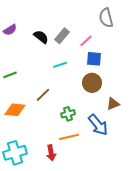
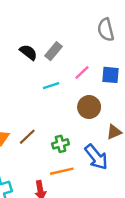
pink line: (86, 41) -> (82, 73), moved
blue square: (94, 59) -> (110, 75), moved
brown line: (43, 95) -> (27, 137), moved

